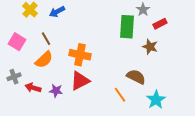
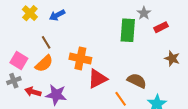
pink square: (17, 42) -> (19, 60), moved
brown star: (150, 47) -> (172, 58), moved
red triangle: (80, 81) -> (97, 79), moved
purple star: (56, 91) -> (56, 95), size x1.5

